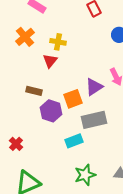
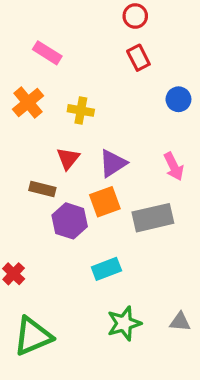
red triangle: (50, 61) -> (68, 158), moved
purple triangle: (94, 87) -> (113, 163), moved
gray rectangle: (94, 120) -> (153, 218), moved

